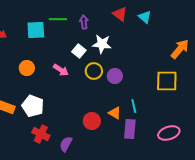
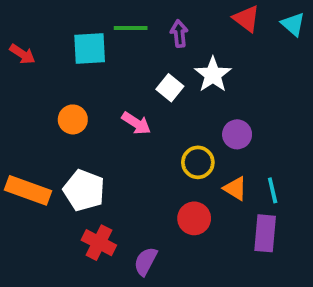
white star: (102, 44) -> (213, 75), turned 30
yellow circle: (94, 71) -> (198, 162), moved
orange triangle: (115, 113) -> (235, 189), moved

